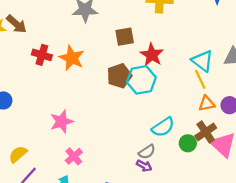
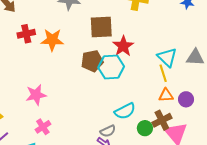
brown square: (125, 37) -> (101, 27), size x1.4
red cross: (42, 55) -> (26, 34), turned -36
orange star: (72, 58) -> (52, 40), turned -30

